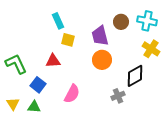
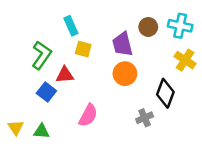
green L-shape: (16, 64) -> (42, 55), moved, turned 60
black diamond: (135, 76) -> (165, 93), turned -40
blue square: (38, 85) -> (46, 92), moved

